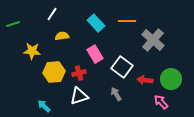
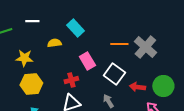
white line: (52, 14) -> (32, 21), moved, turned 56
orange line: (127, 21) -> (119, 44), moved
cyan rectangle: (96, 23) -> (75, 28), moved
yellow hexagon: (54, 72) -> (31, 84), moved

